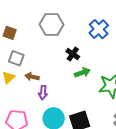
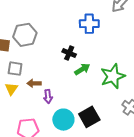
gray hexagon: (52, 25) -> (25, 35), moved
blue cross: (99, 29) -> (89, 24), turned -36

